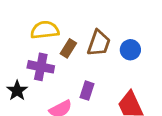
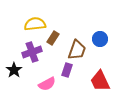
brown trapezoid: (99, 43) -> (77, 50), moved
purple cross: (41, 67) -> (32, 52), turned -30

